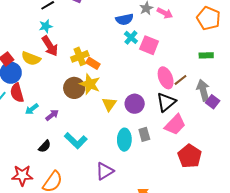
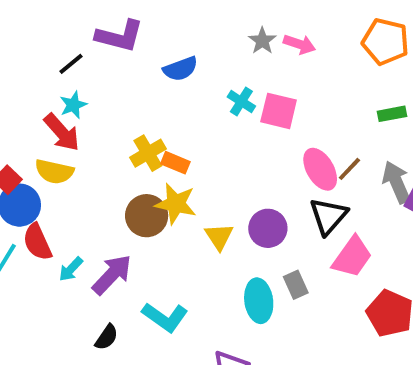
blue semicircle: (125, 19) -> (180, 69), moved
red arrow: (50, 46) -> (62, 132), moved
purple arrow: (52, 115) -> (112, 275), size x1.6

